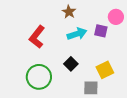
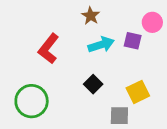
green circle: (39, 77) -> (32, 101), moved

